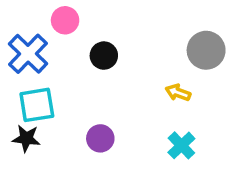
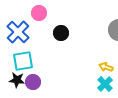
yellow arrow: (178, 93) -> (106, 67), moved
purple circle: (100, 138) -> (33, 82), moved

